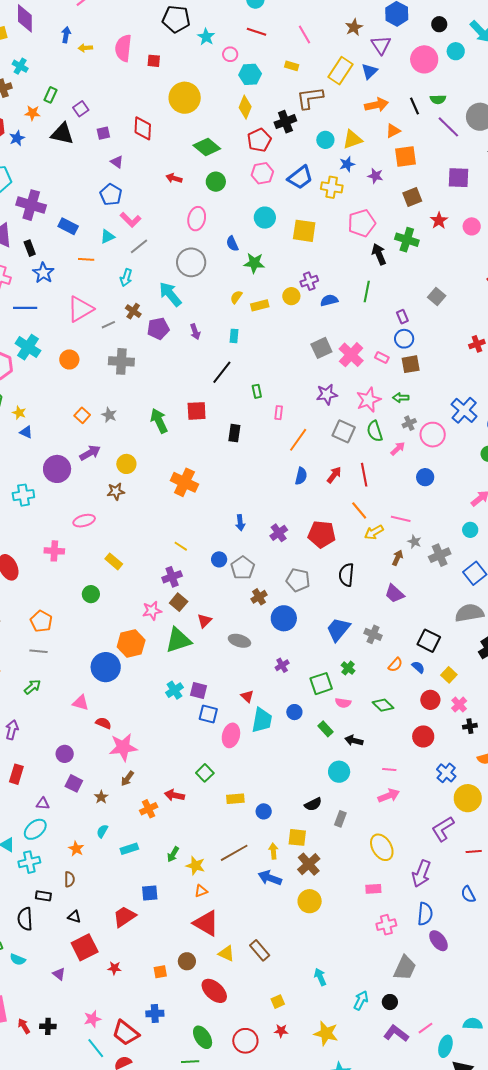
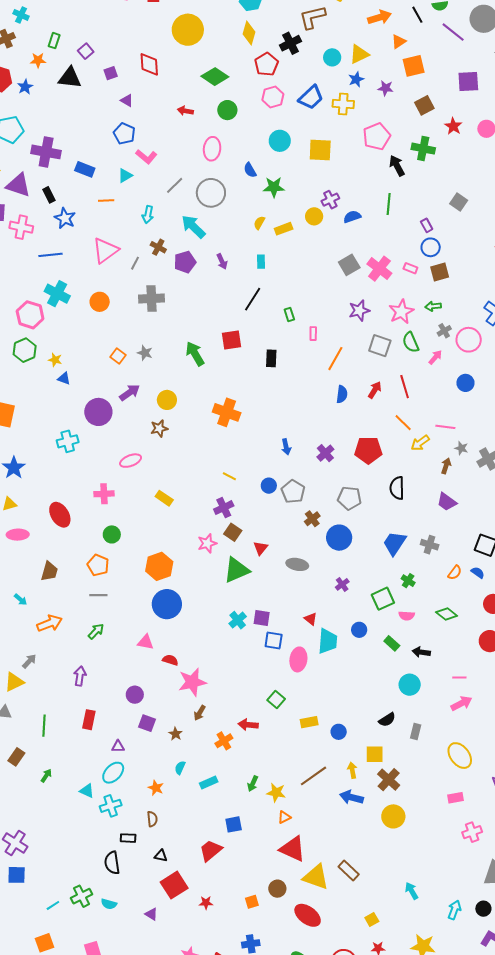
gray line: (139, 246) -> (175, 185), moved
gray line: (108, 325) -> (135, 263), turned -32
green circle: (91, 594) -> (112, 534), moved
orange hexagon: (131, 644) -> (159, 566), moved
yellow triangle: (226, 954) -> (316, 877), size x1.6

